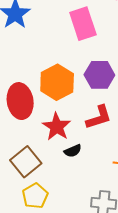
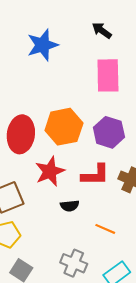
black semicircle: (73, 151) -> (70, 206), moved

